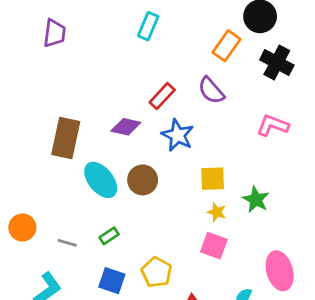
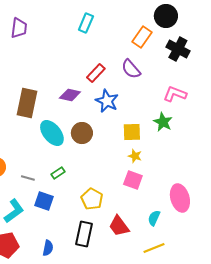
green star: (256, 200) -> (163, 122), moved
blue square: (112, 281) -> (44, 201), moved

